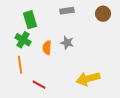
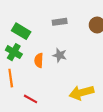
green rectangle: (30, 20) -> (21, 31), turned -42

